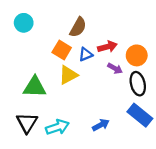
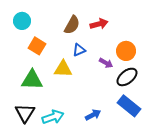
red arrow: (107, 47) -> (99, 24), moved
orange square: (62, 50) -> (37, 46), moved
yellow triangle: (68, 75) -> (63, 69), turned 30
black ellipse: (138, 84) -> (127, 77), turned 65

